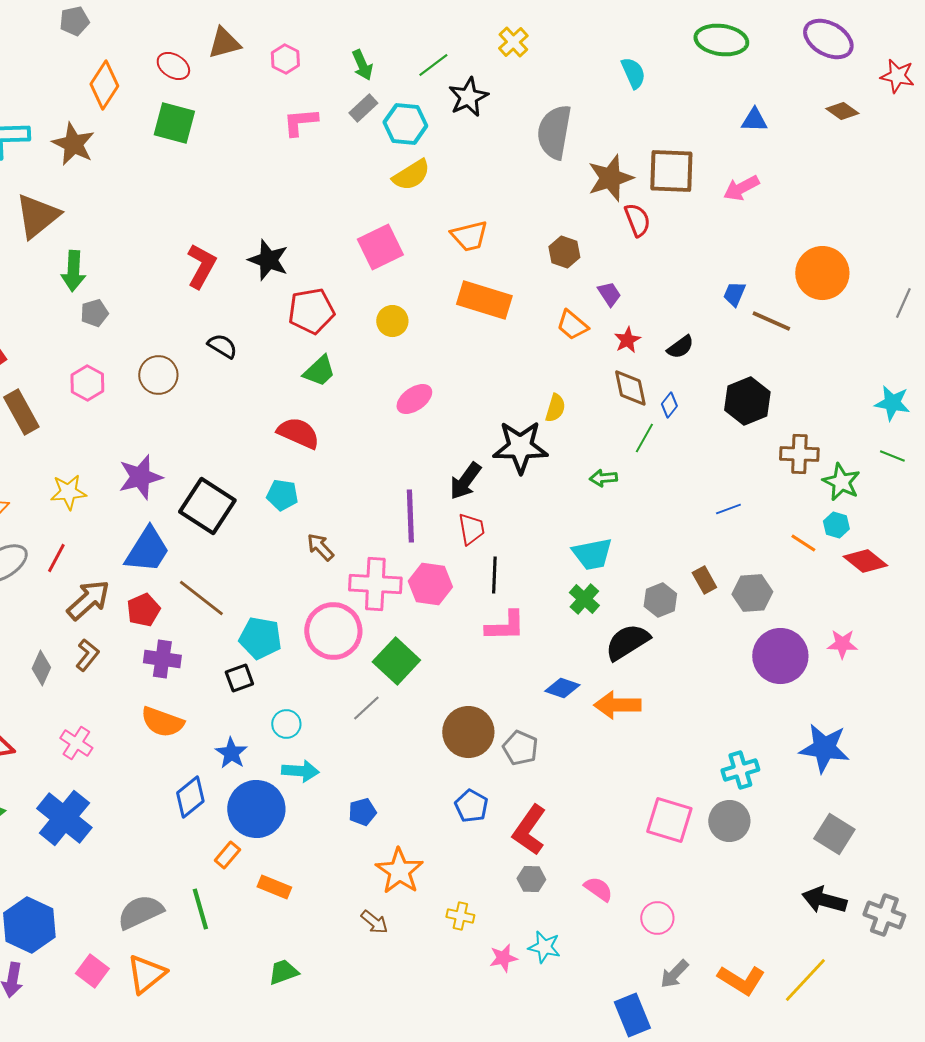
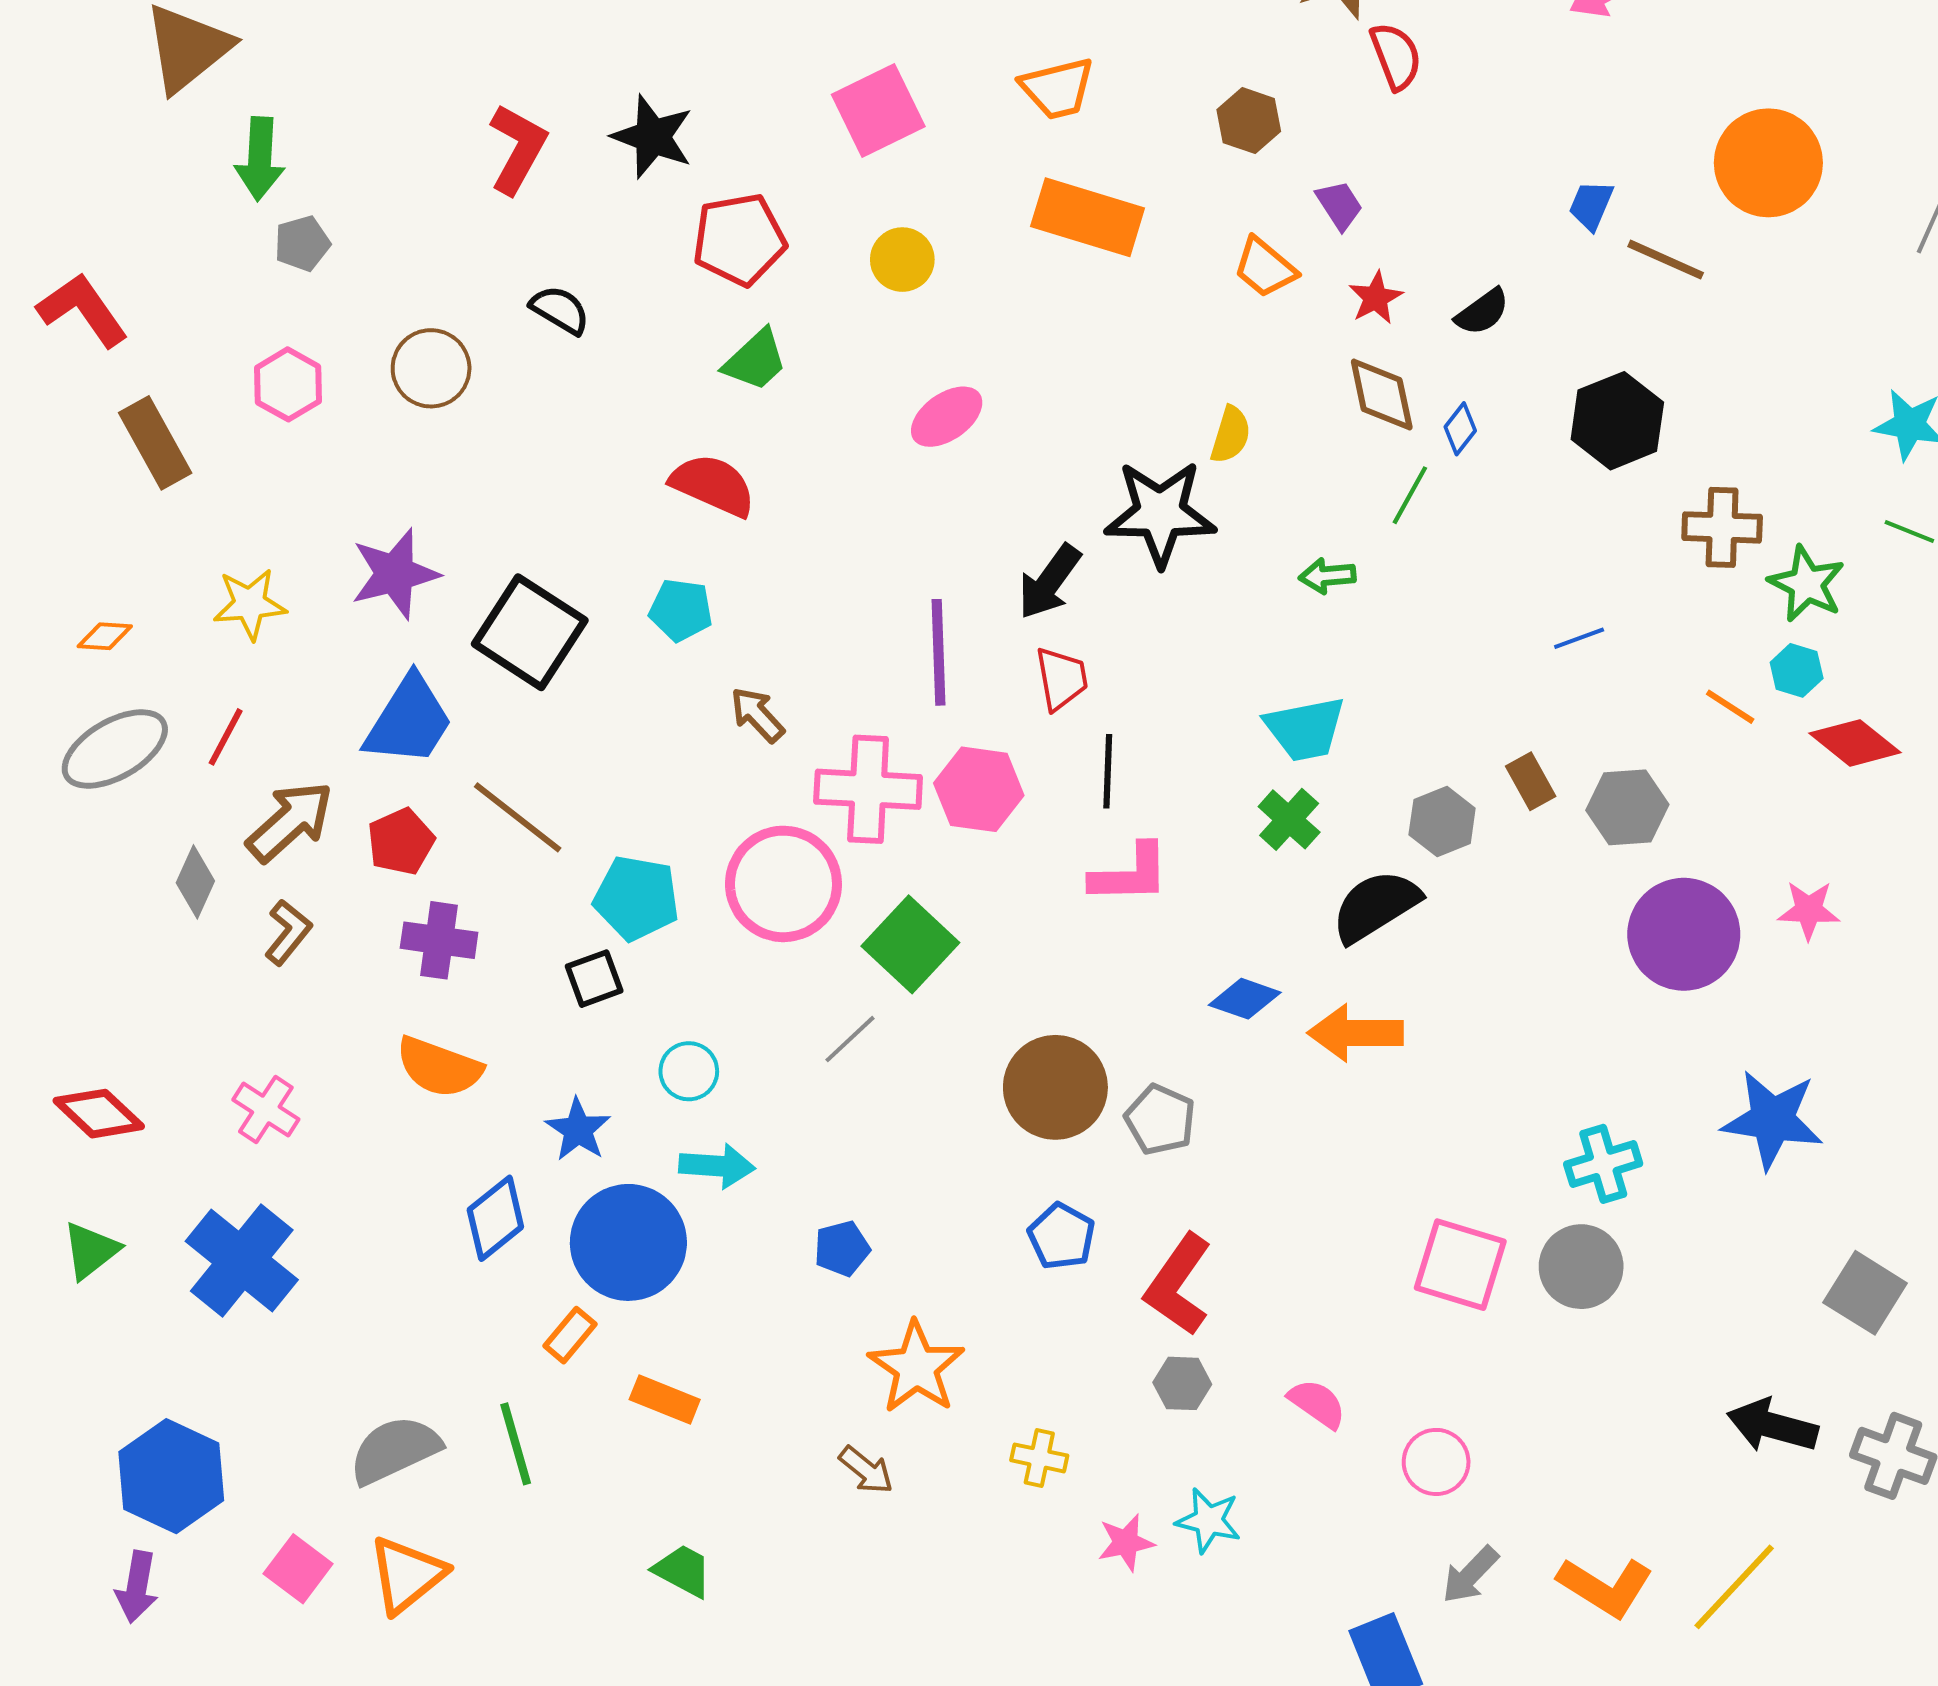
gray diamond: (41, 668) -> (195, 882), moved
gray square: (834, 834) -> (1865, 1293), moved
green trapezoid: (283, 972) -> (683, 1571), turned 48

